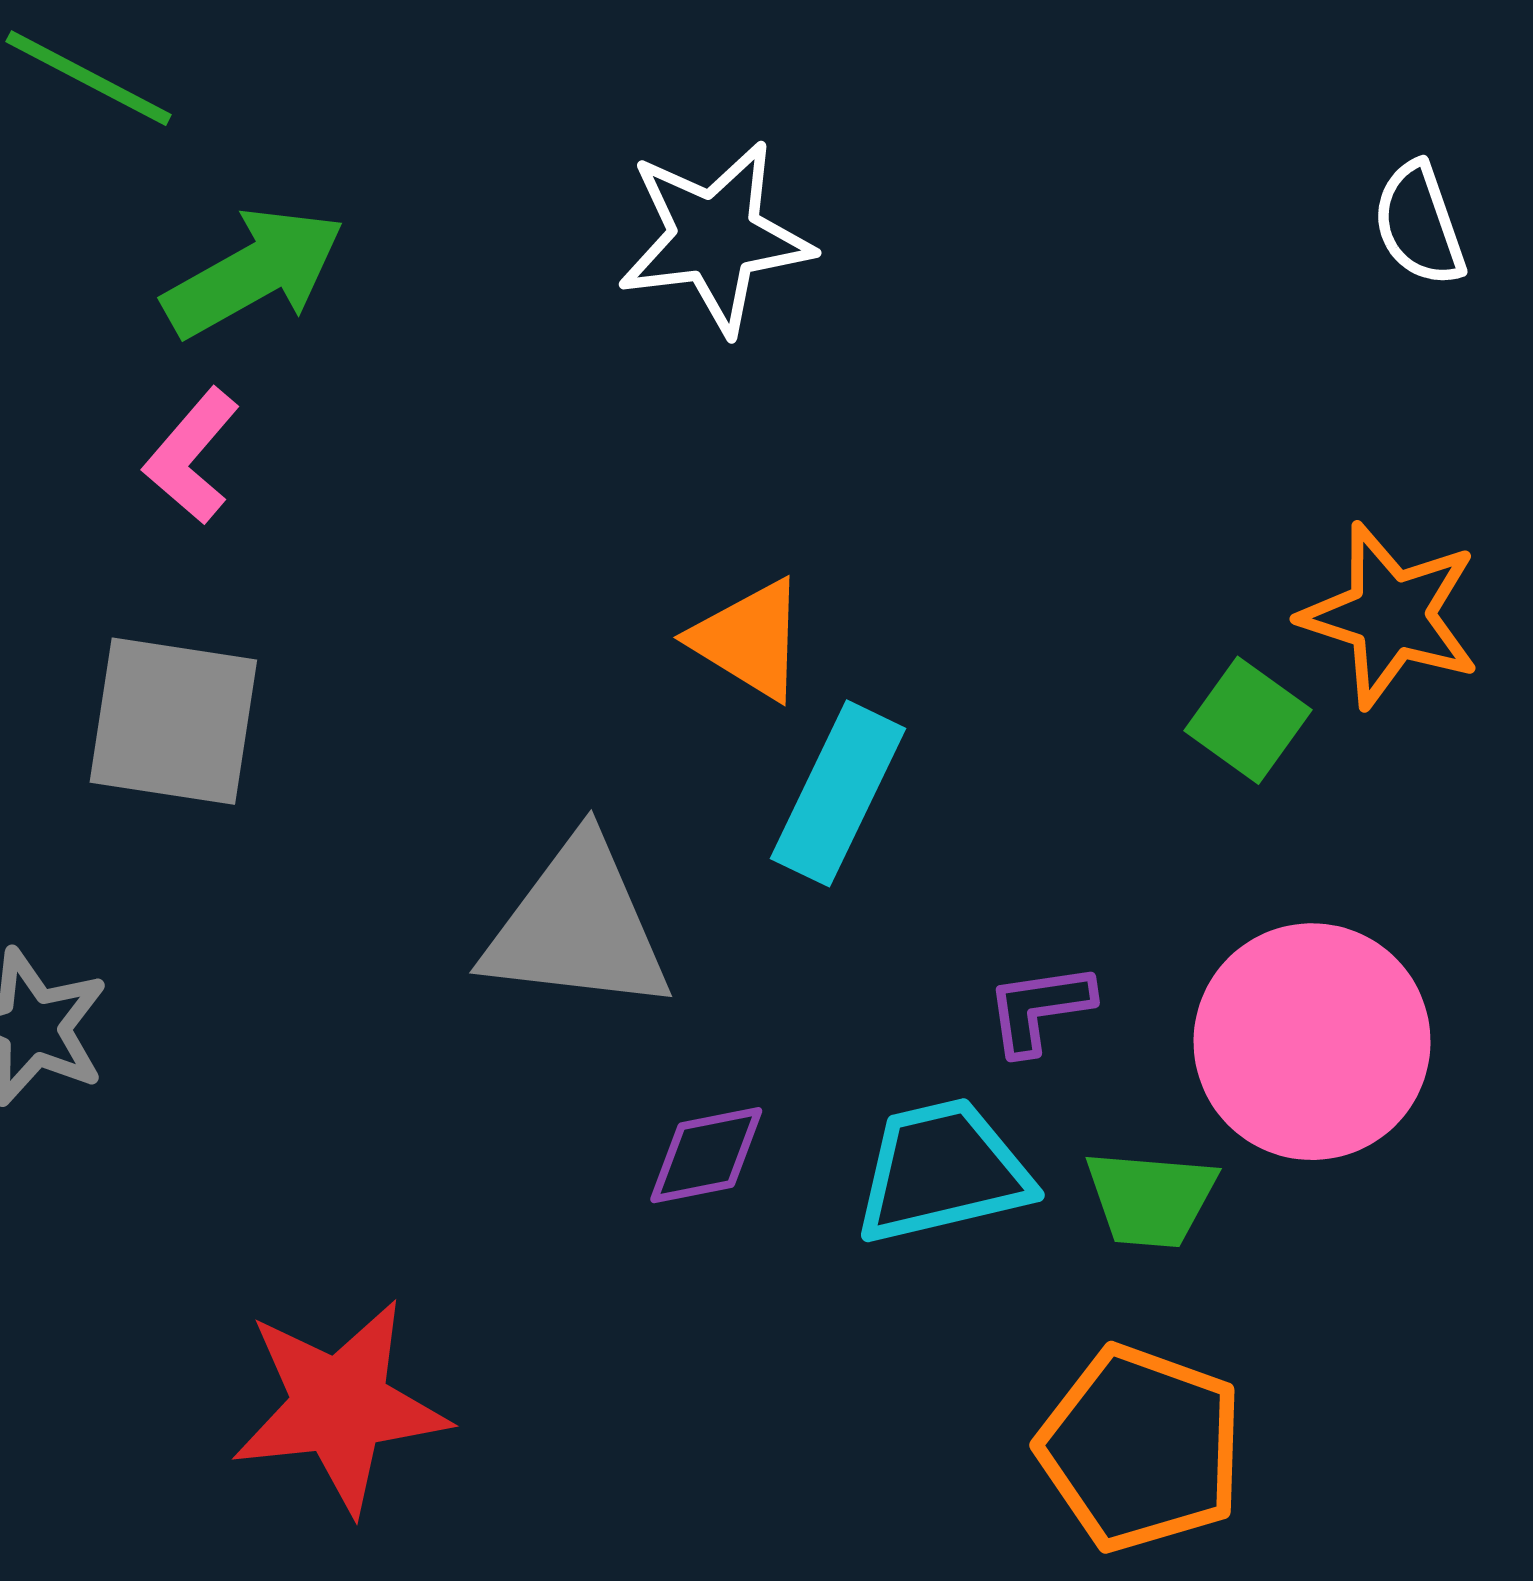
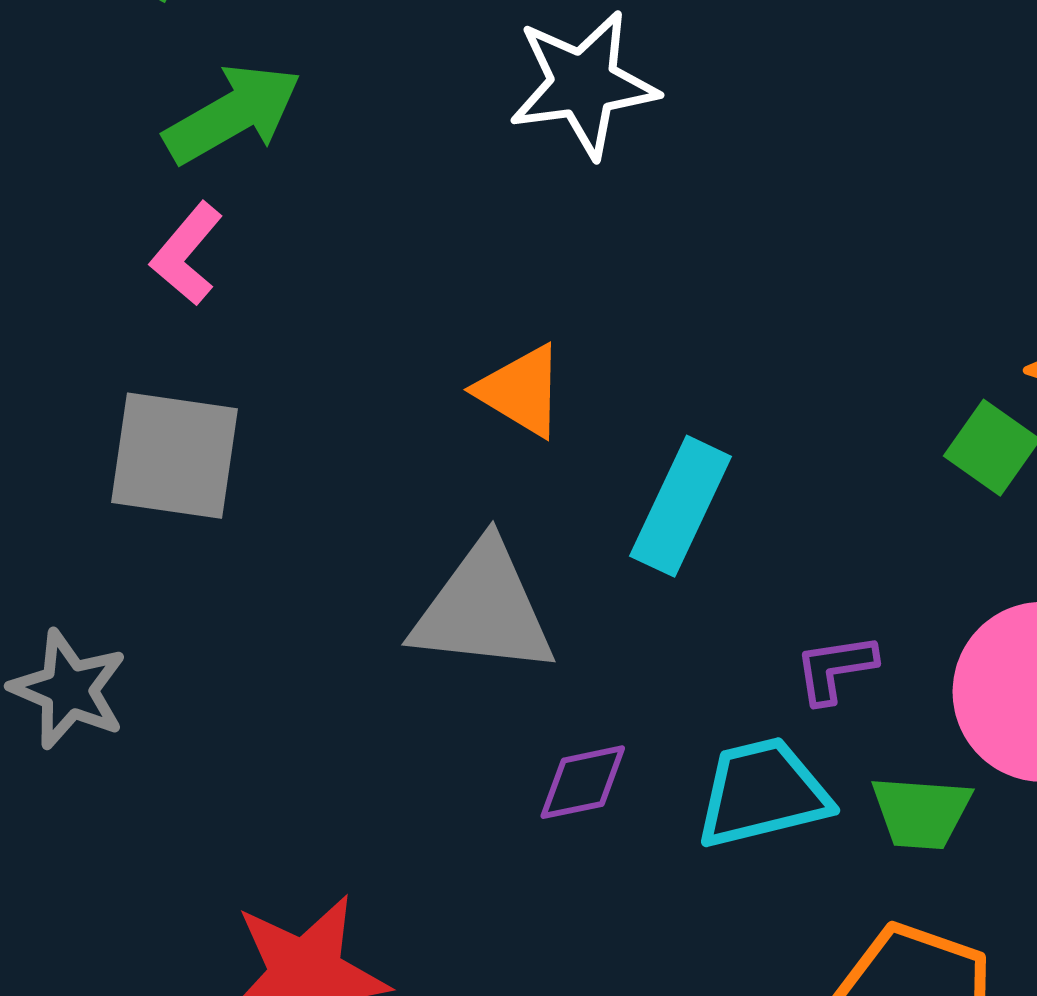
orange triangle: (749, 640) -> (521, 391), moved

